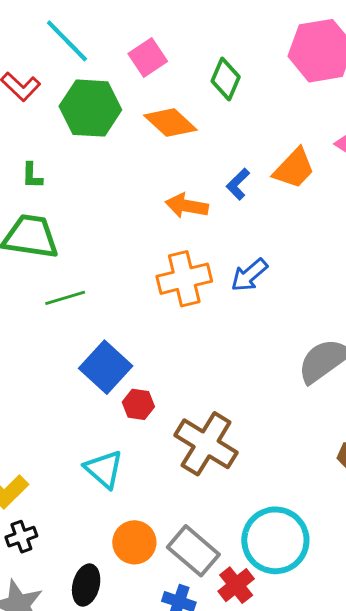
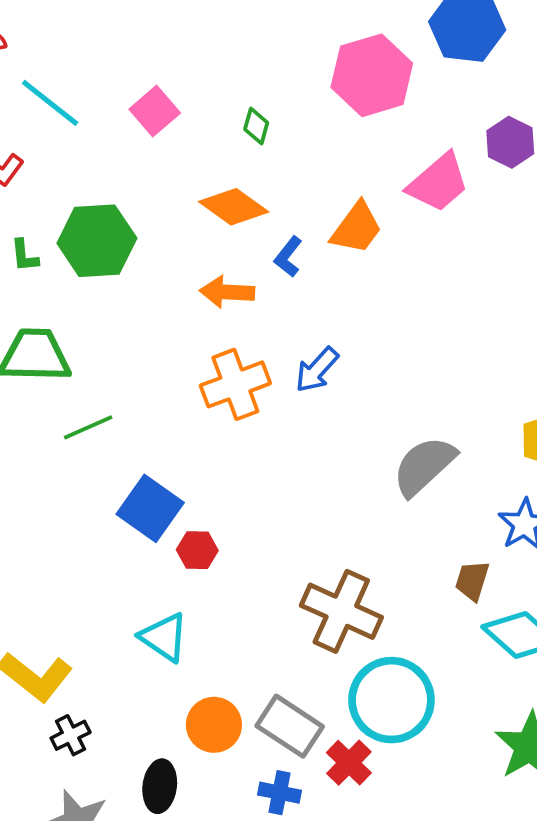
green diamond: (226, 79) -> (256, 126), size x0.7
green hexagon: (90, 108) -> (97, 241), moved
orange diamond: (170, 123) -> (234, 207), moved
green L-shape: (32, 176) -> (24, 256), moved
brown cross: (206, 444) -> (341, 611), moved

